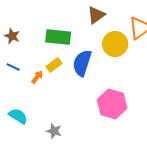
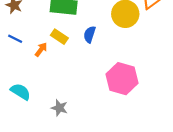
blue semicircle: (82, 63) -> (90, 34), size x0.6
yellow rectangle: (54, 65) -> (59, 37), turned 70

